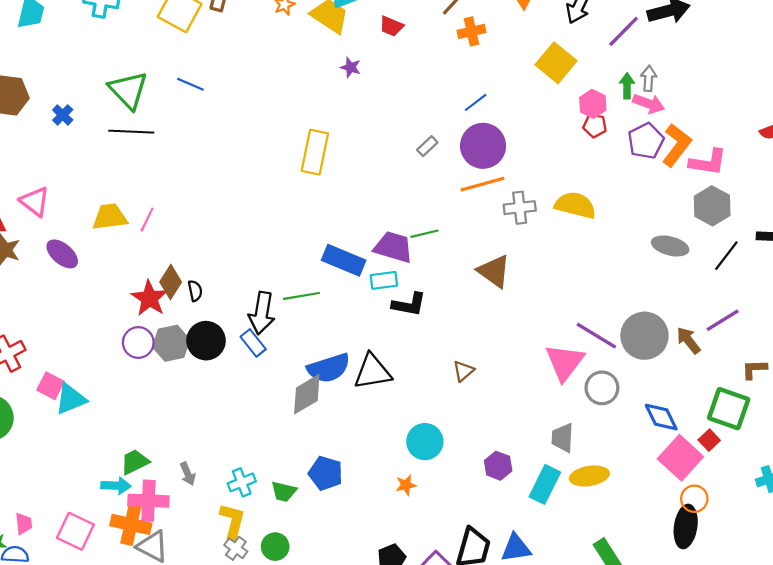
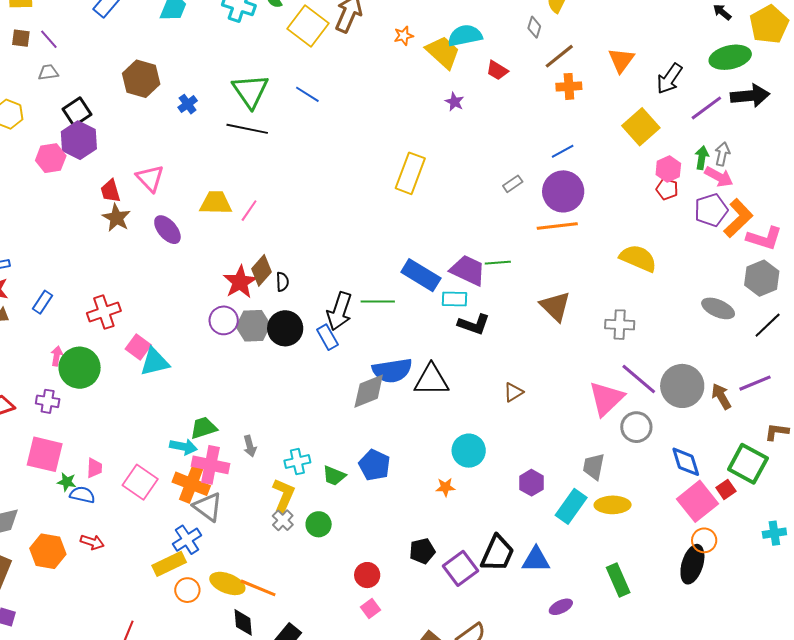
gray cross: (520, 208) -> (620, 325), moved

